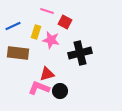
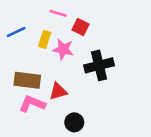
brown rectangle: (18, 53) -> (27, 80), moved
pink L-shape: (39, 88) -> (32, 104), moved
black circle: (60, 91) -> (74, 122), moved

